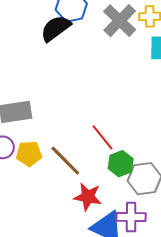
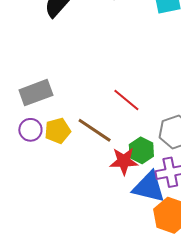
green hexagon: (121, 164) -> (141, 150), moved

